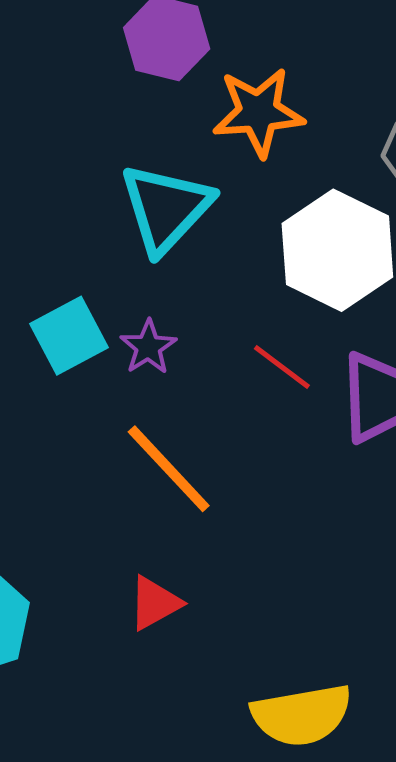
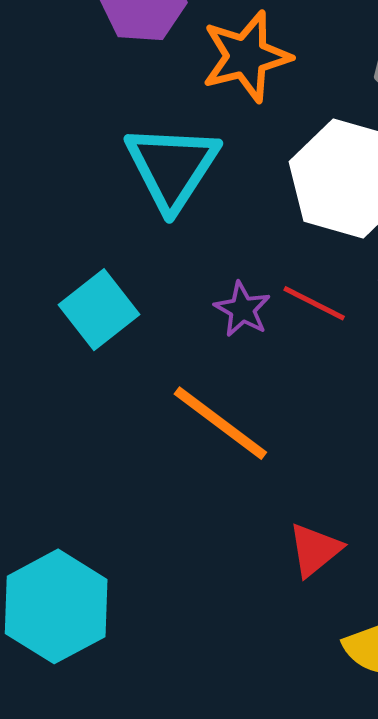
purple star: (148, 347) -> (242, 309), moved
red triangle: (155, 603) -> (315, 550), moved

